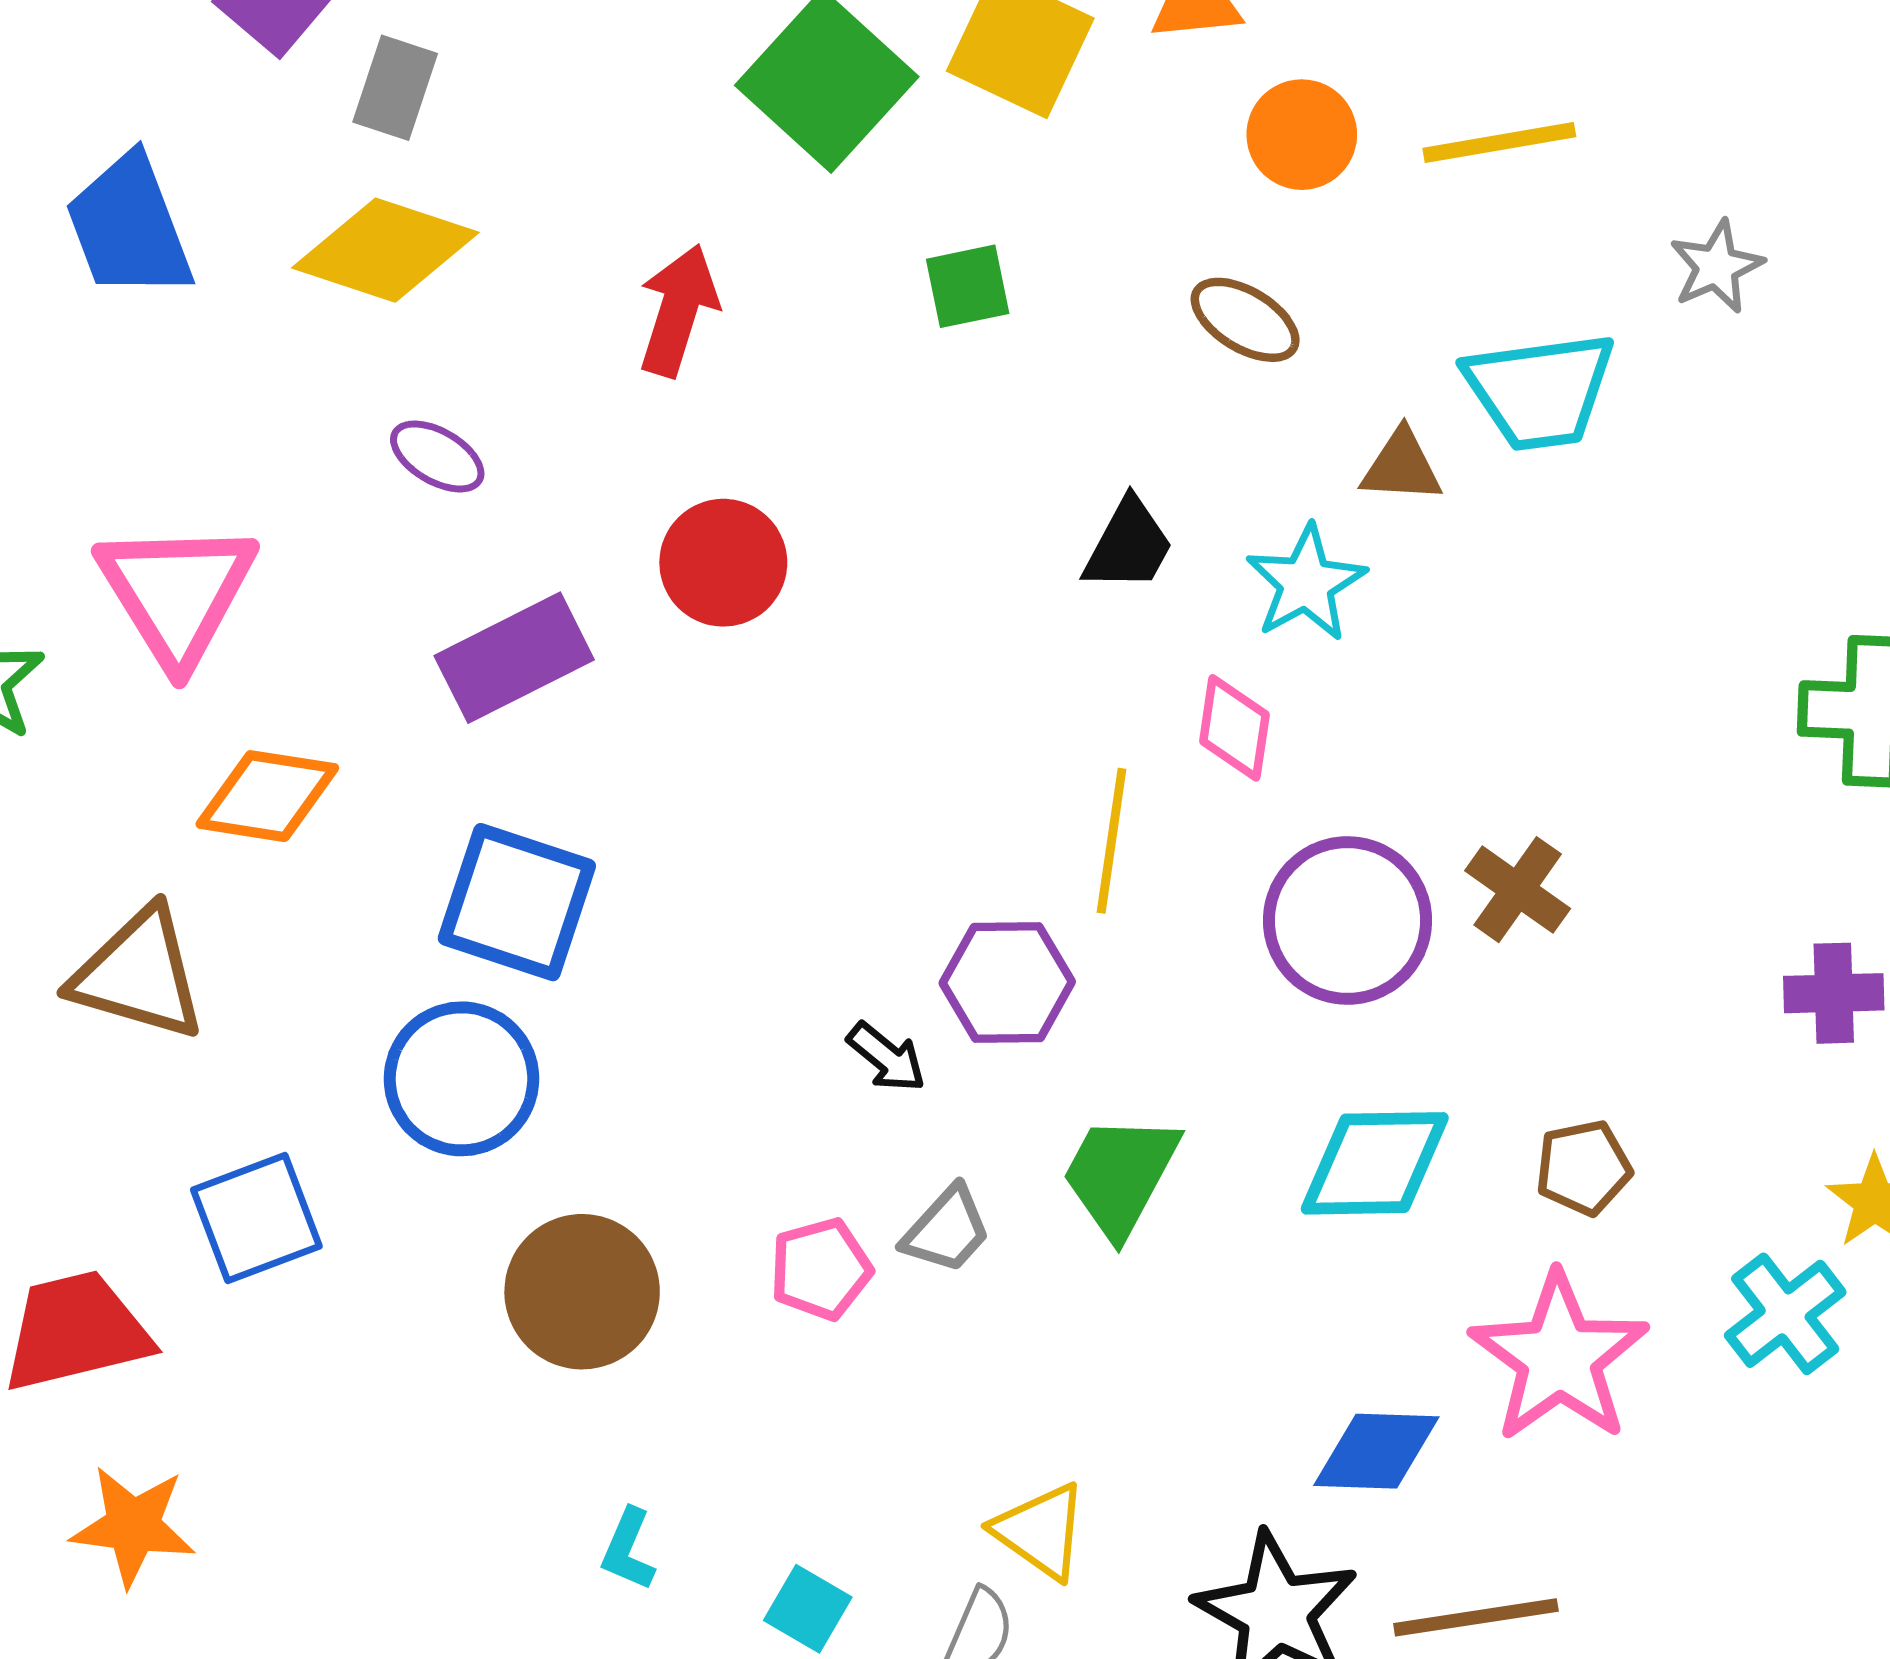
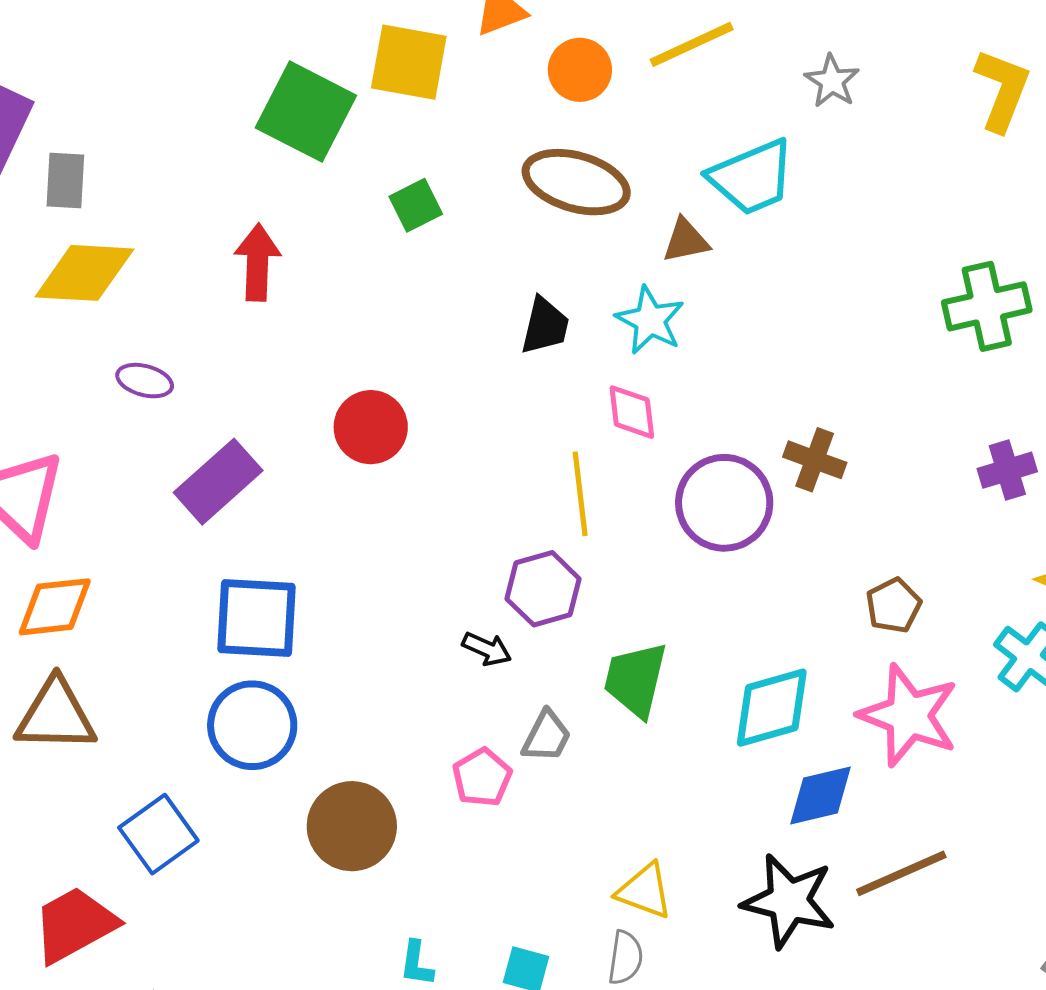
brown ellipse: (1245, 320) -> (576, 182), size x1.6
red circle: (723, 563) -> (371, 427), moved
orange diamond: (267, 796) -> (55, 607), moved
cyan diamond: (1375, 1163) -> (772, 708), moved

